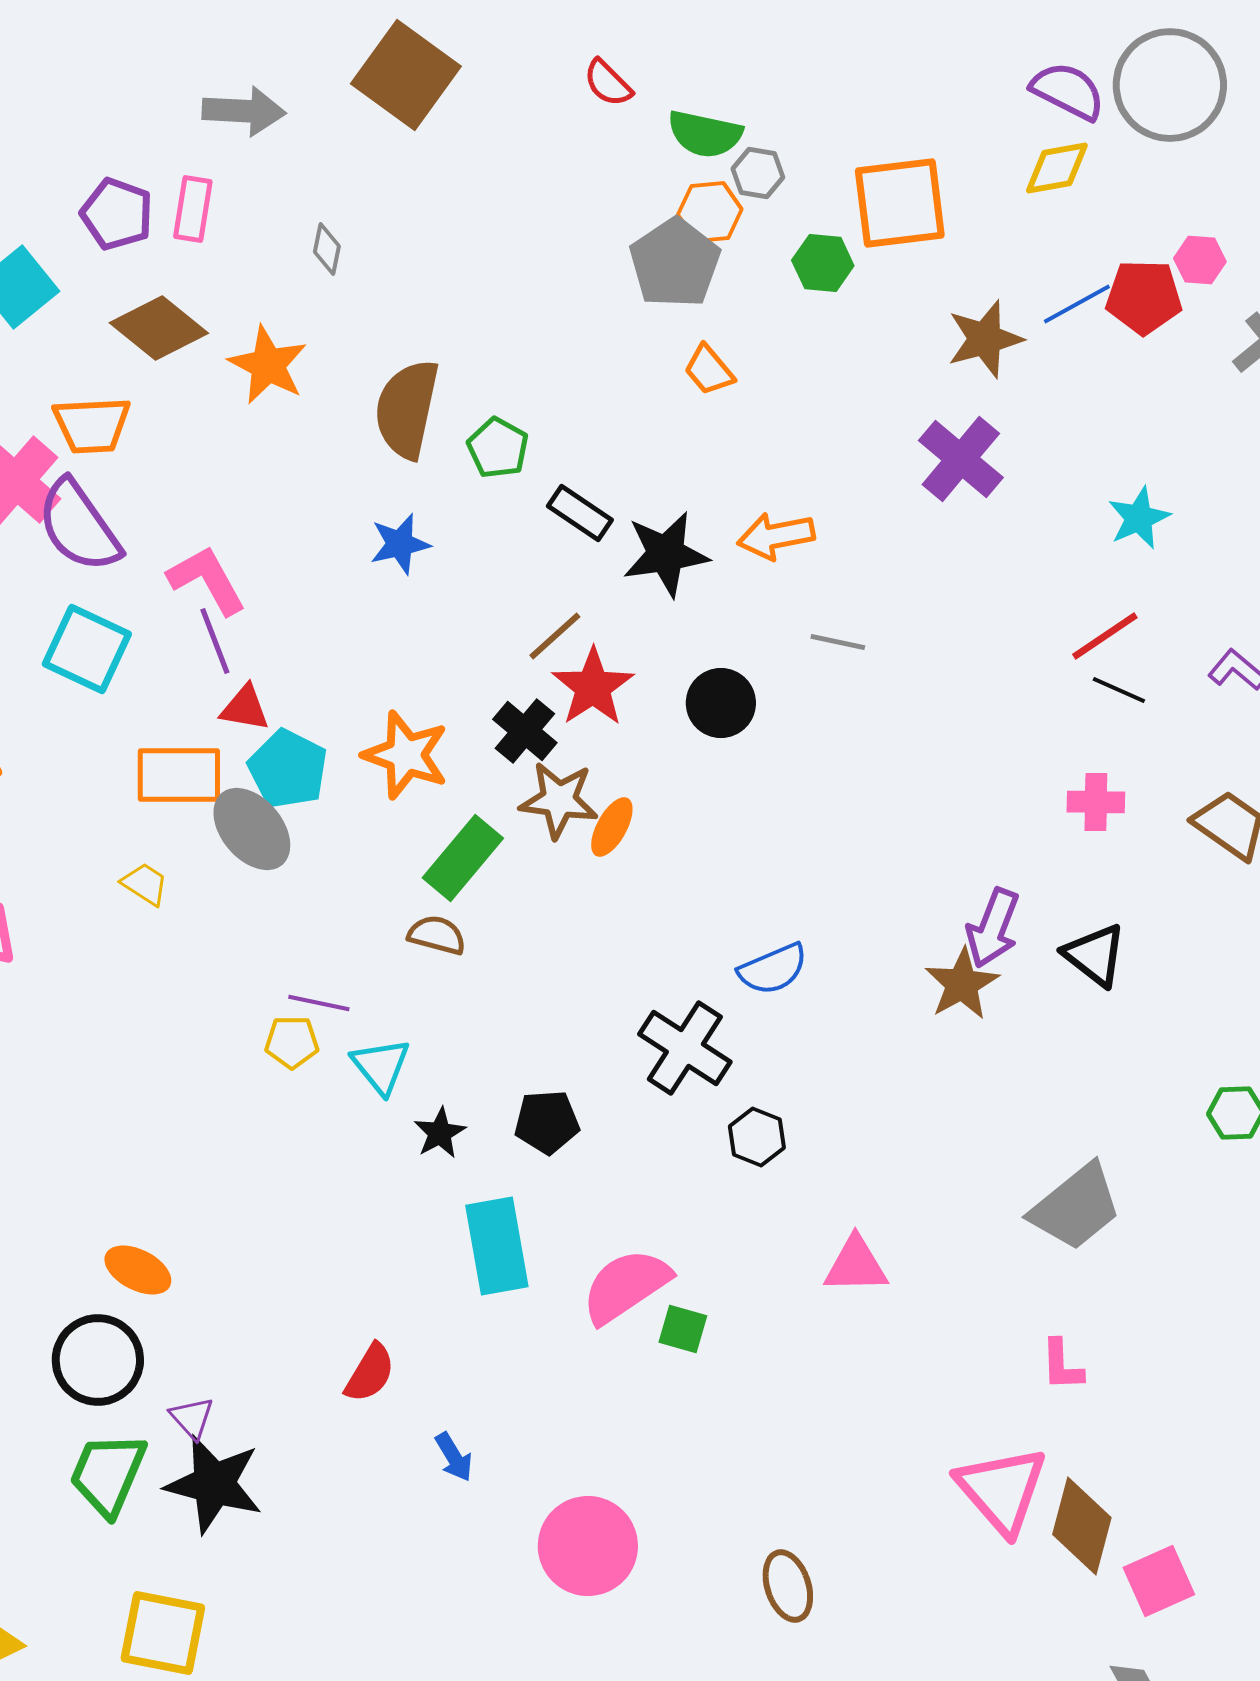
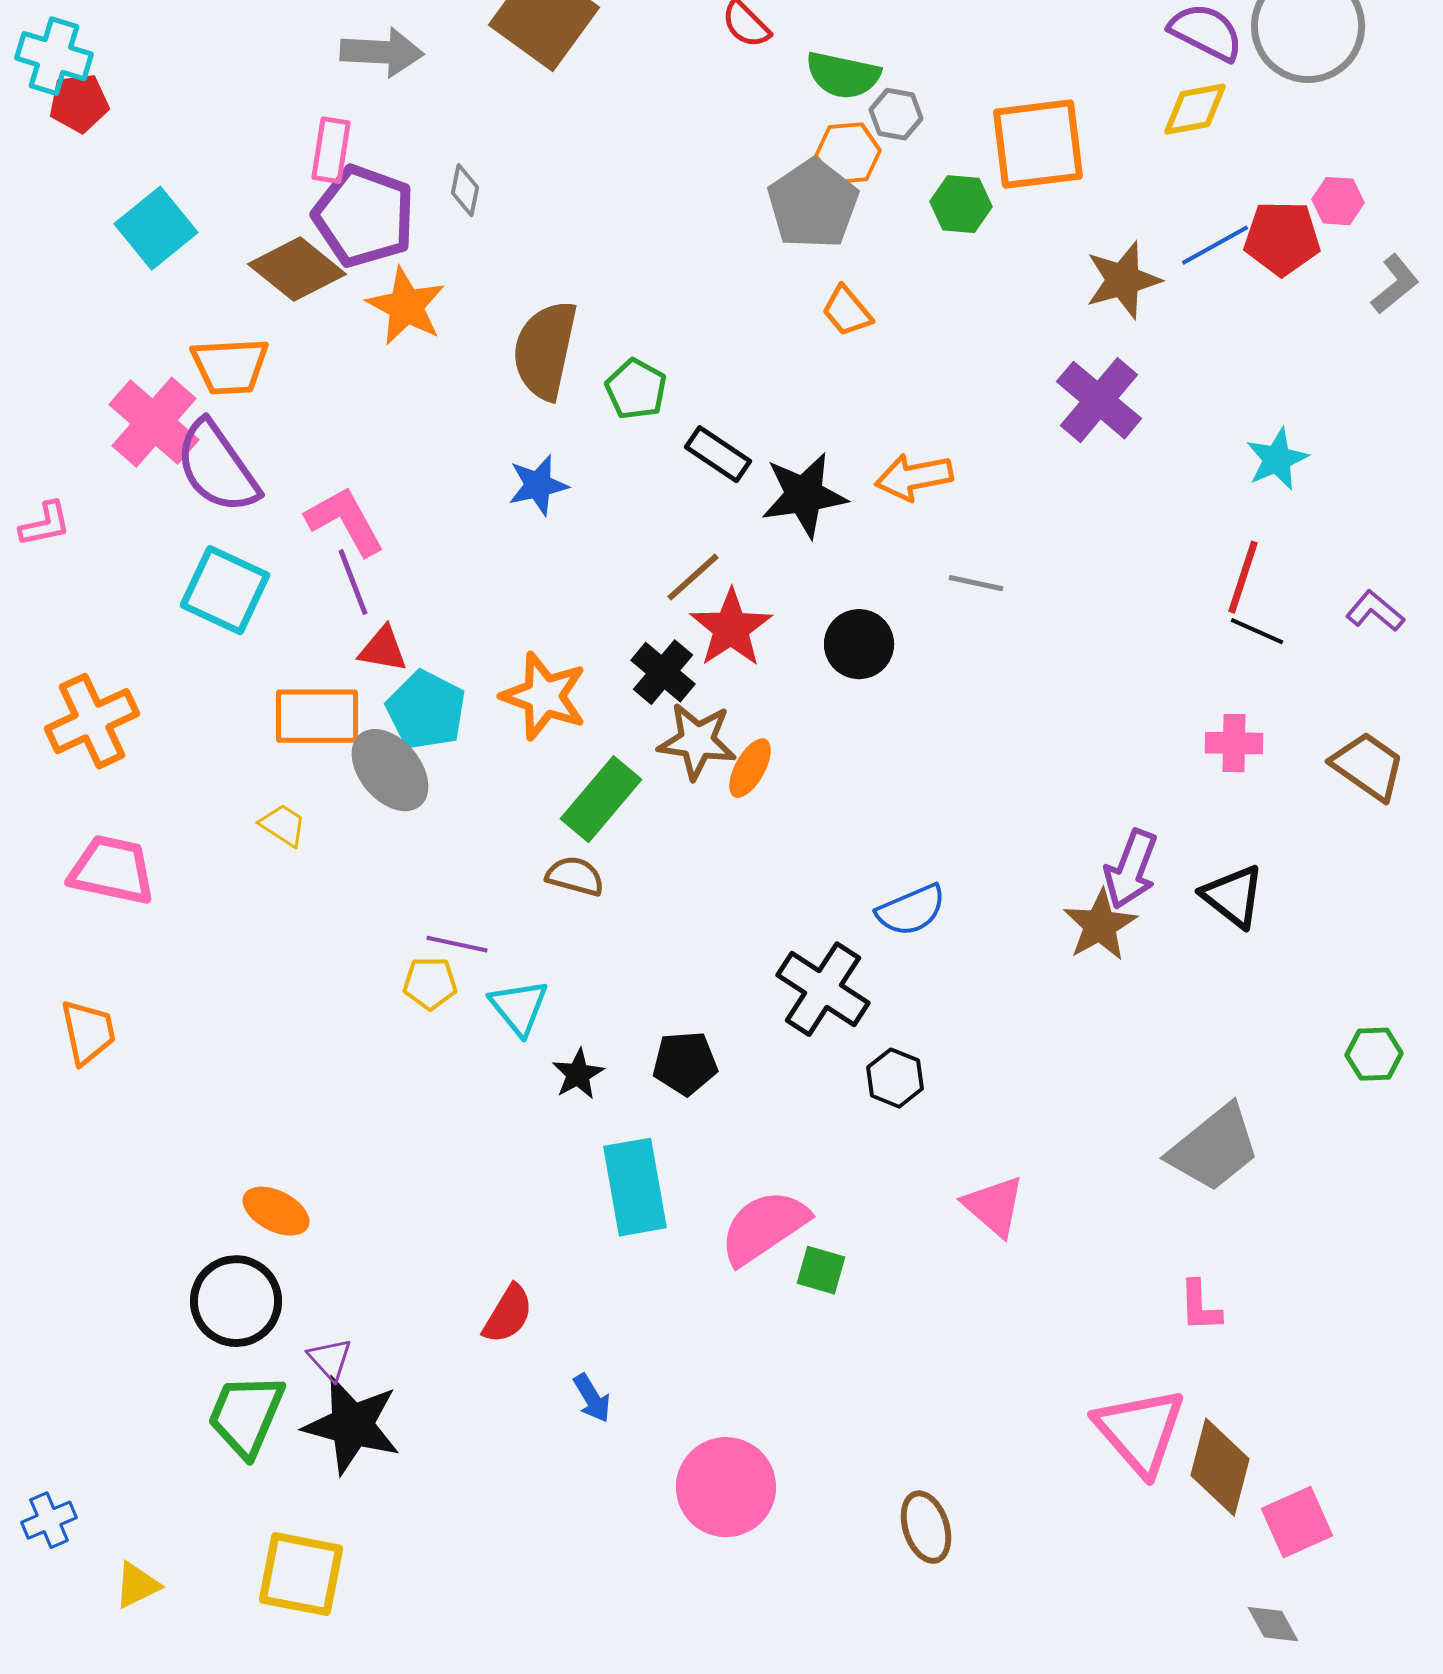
purple pentagon: (117, 214) -> (364, 216), moved, size x1.4
red line: (1105, 636) -> (1243, 577), turned -38
pink triangle: (856, 1265) -> (994, 1206), turned 42

